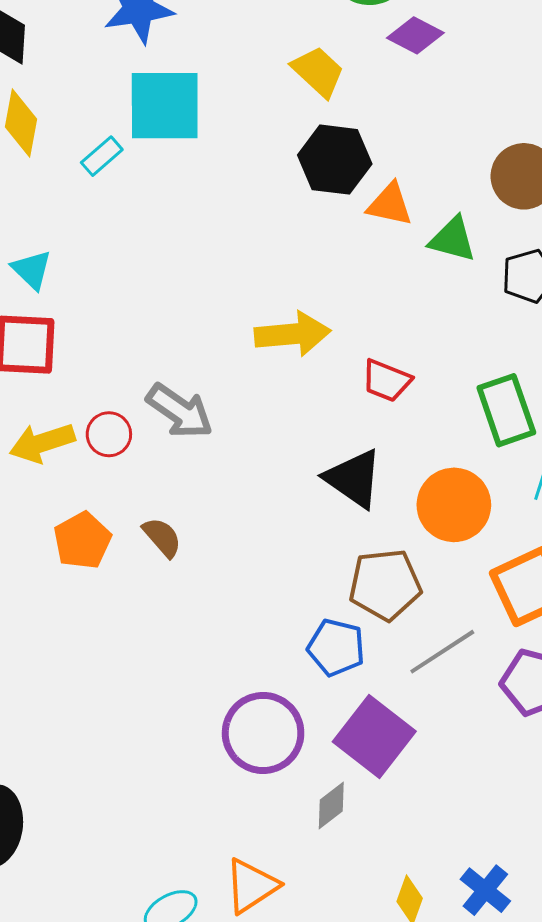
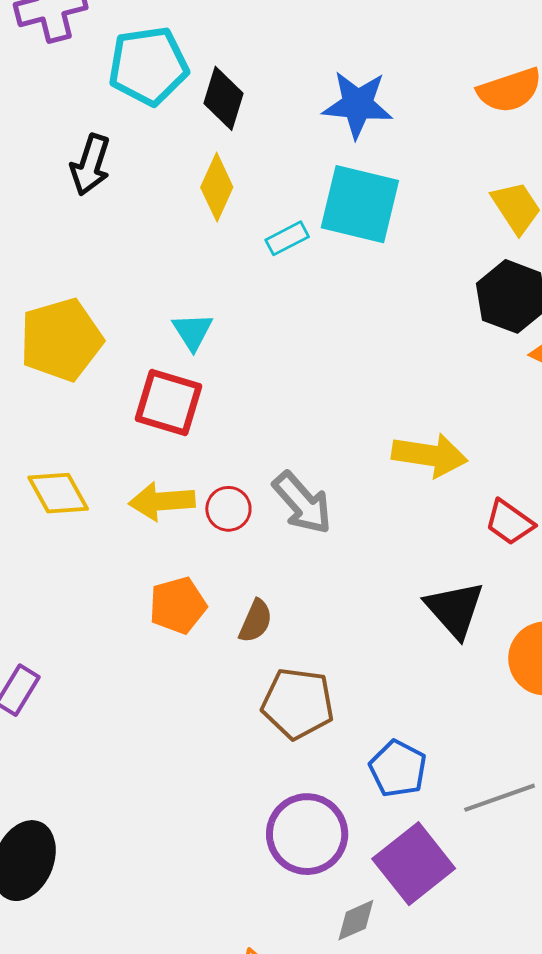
brown semicircle: (162, 537) -> (256, 621), turned 51
brown pentagon: (385, 585) -> (298, 704), moved

